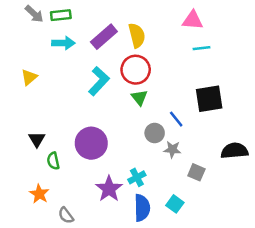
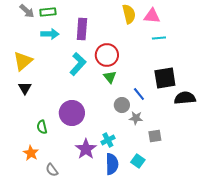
yellow semicircle: (137, 35) -> (129, 14), moved
purple rectangle: (104, 37) -> (82, 29), turned -45
yellow triangle: (29, 77) -> (23, 61), size x1.5
black triangle: (37, 139) -> (25, 88), moved
black semicircle: (234, 151) -> (185, 98), moved
gray square: (196, 172) -> (155, 136), turned -32

